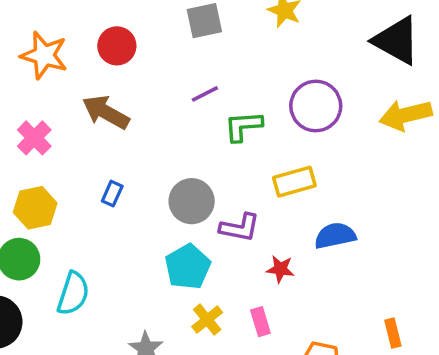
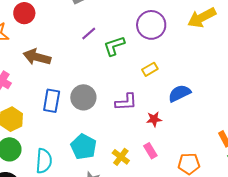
red circle: (117, 46) -> (24, 13), moved
yellow rectangle: (294, 182) -> (150, 69), size x0.7
blue rectangle: (112, 194) -> (52, 101), size x1.6
gray circle: (192, 201) -> (83, 97), moved
cyan pentagon: (188, 267) -> (84, 147), moved

